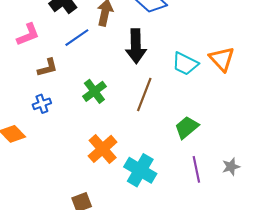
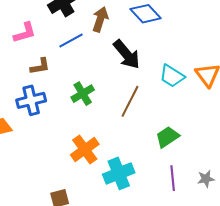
black arrow: (136, 46) -> (127, 54), turned -44
blue cross: (42, 104) -> (31, 100), size x1.6
cyan cross: (140, 170) -> (119, 173), turned 32

